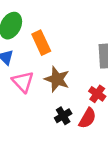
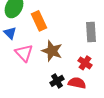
red semicircle: (87, 118) -> (77, 83), turned -108

